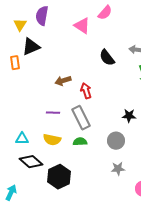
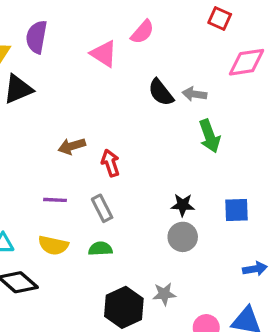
black semicircle: (107, 58) -> (161, 92), moved
gray rectangle: (81, 118) -> (102, 208), size x0.7
gray circle: (116, 141) -> (183, 237), moved
black hexagon: (59, 177) -> (124, 307), moved

